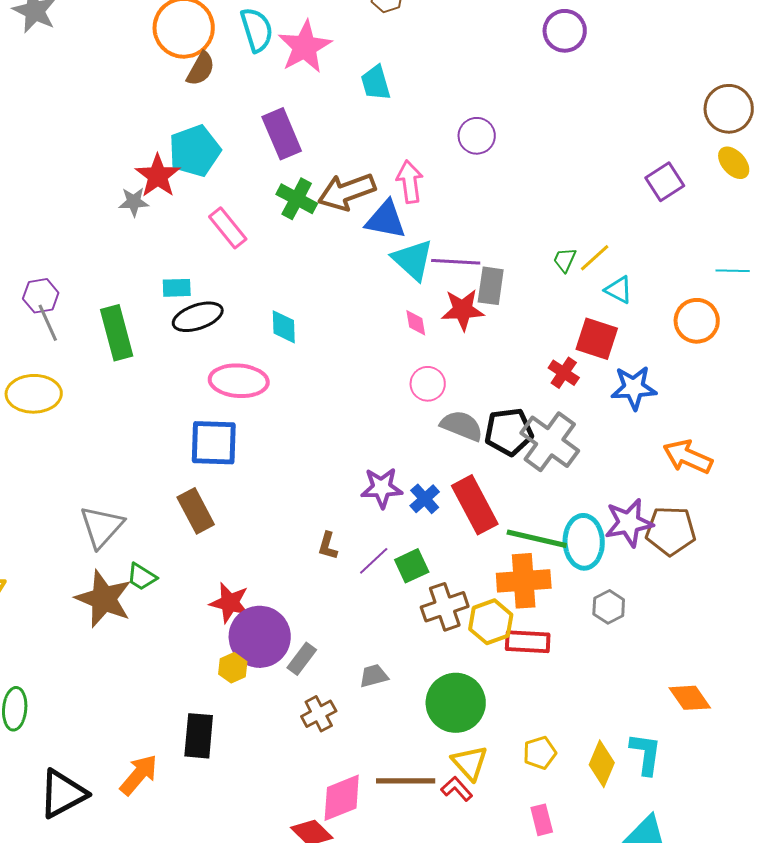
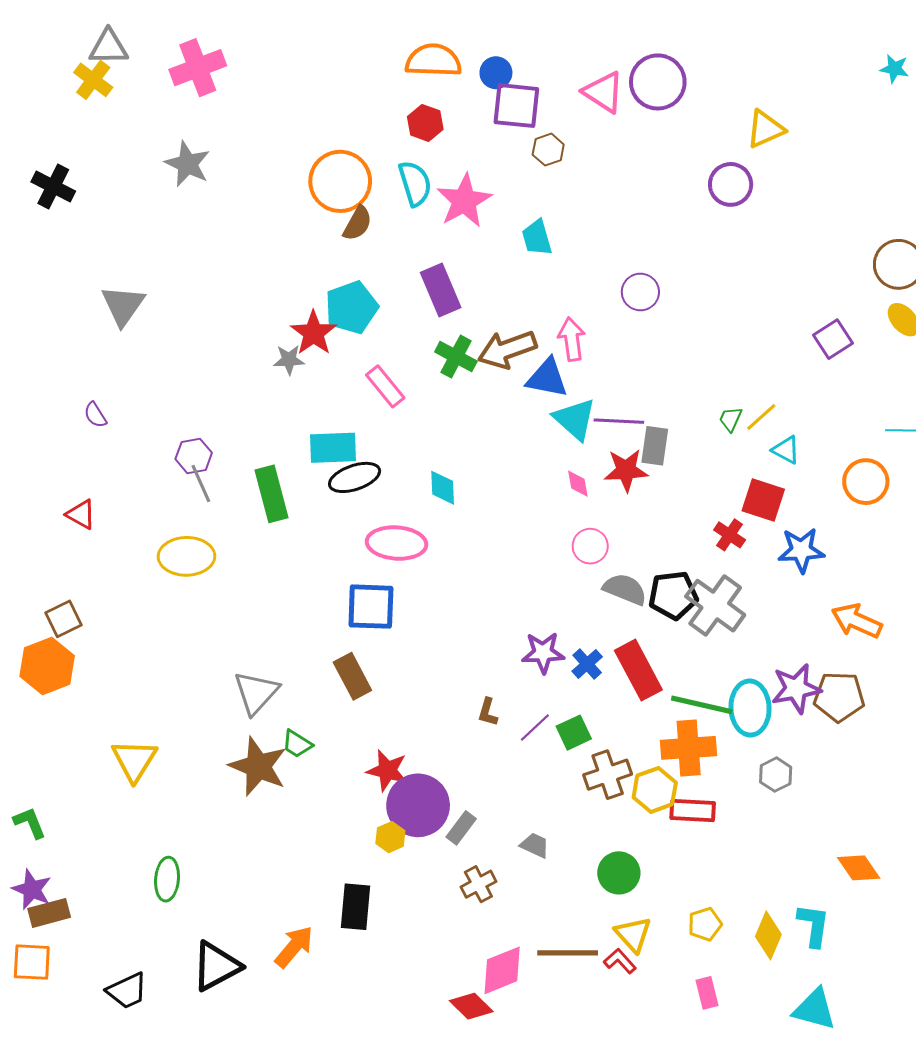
cyan rectangle: (177, 288) -> (333, 448), size x1.6
gray trapezoid: (374, 676) -> (535, 845), turned 40
green circle: (456, 703) -> (619, 873), size x0.7

